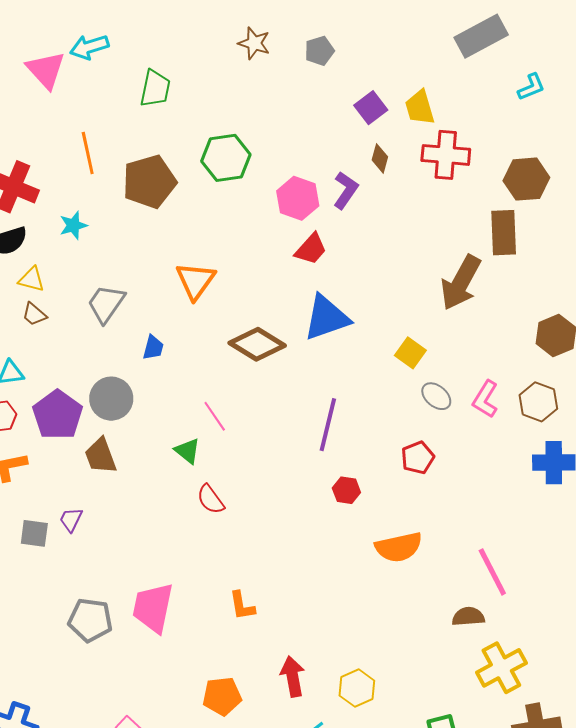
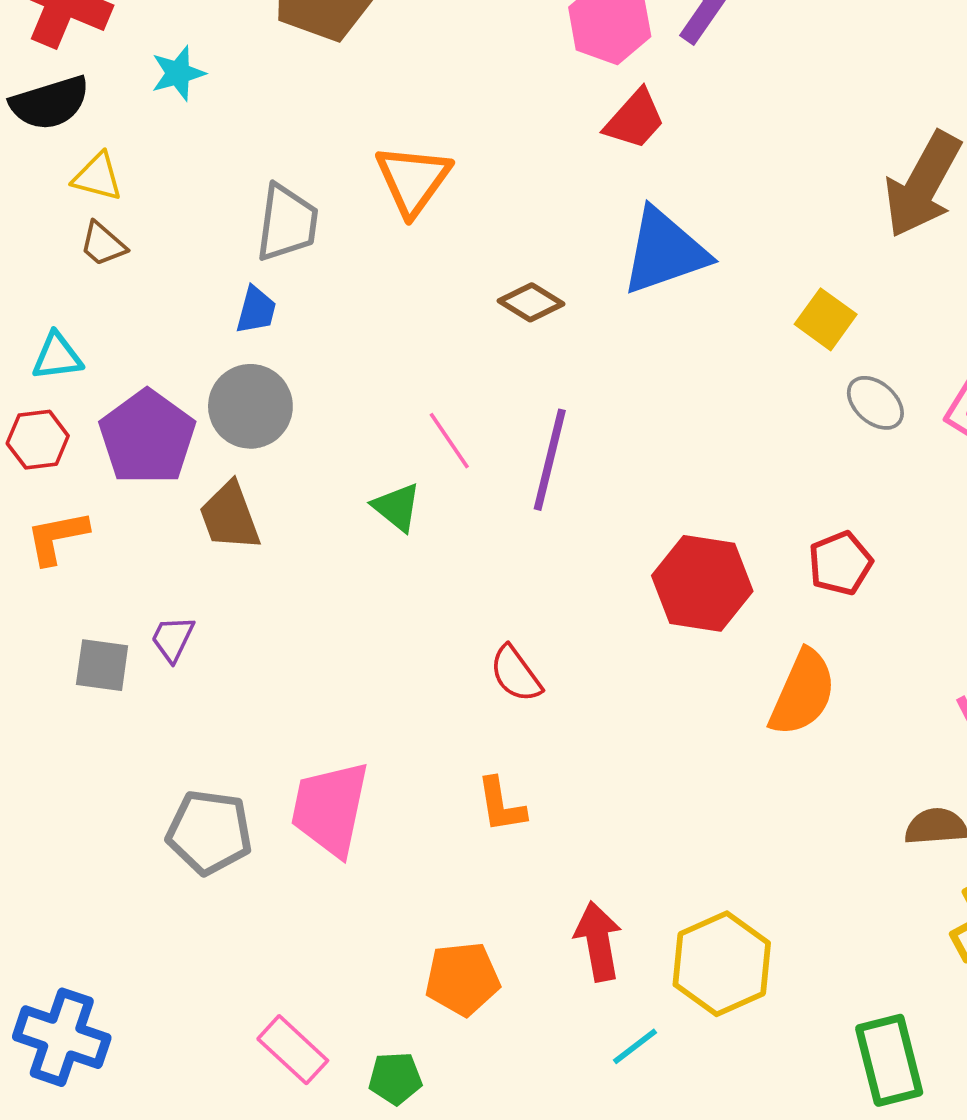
gray trapezoid: (106, 304) -> (287, 223), moved, turned 153
brown diamond: (257, 344) -> (531, 302), size x0.6
blue trapezoid: (153, 348) -> (256, 310), moved
purple line: (328, 425) -> (550, 460), moved
red pentagon: (418, 458) -> (840, 563), moved
red hexagon: (346, 490) -> (702, 583), size x1.8
red semicircle: (211, 499) -> (516, 674), moved
orange semicircle: (399, 547) -> (803, 693), turned -54
yellow hexagon: (357, 688) -> (722, 964), size x1.4

